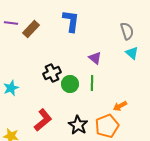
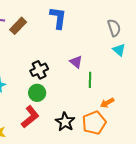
purple triangle: (95, 58) -> (76, 62), moved
green line: (92, 83) -> (90, 80), moved
green circle: (70, 84) -> (37, 93), moved

